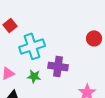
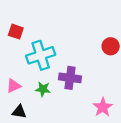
red square: (10, 25) -> (16, 32), turned -32

